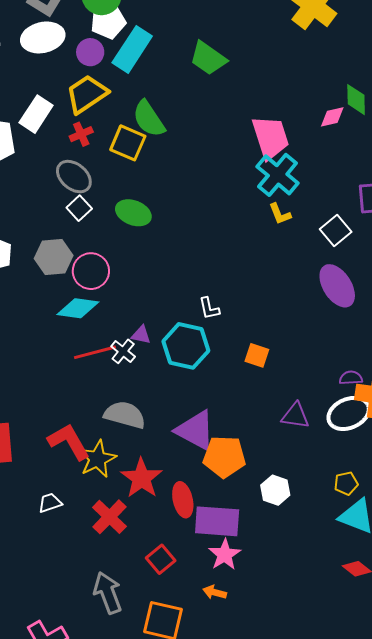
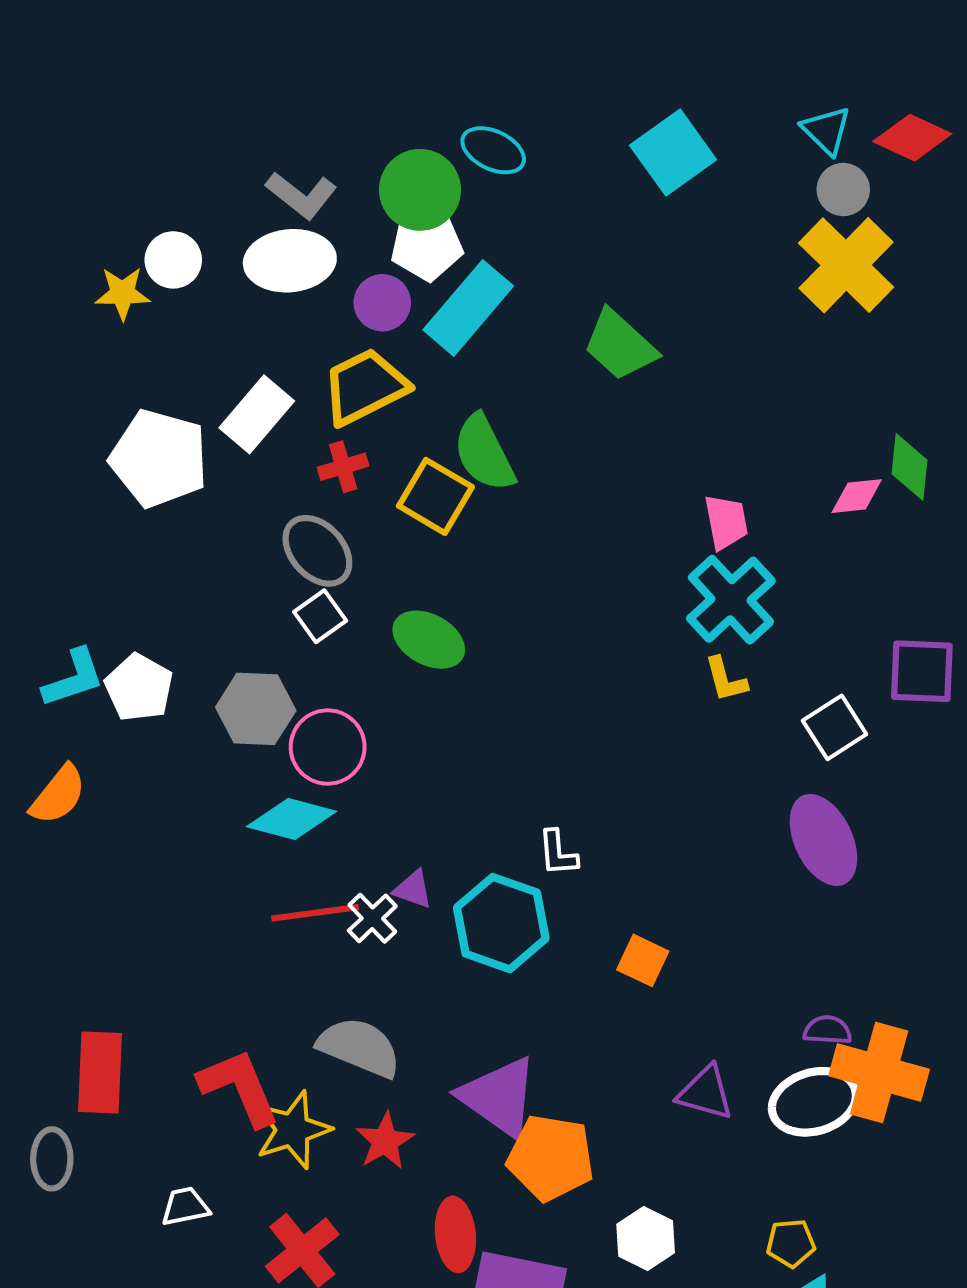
pink trapezoid: (270, 137) -> (726, 522), size x0.6
red star: (141, 478) -> (385, 1141), moved, size x0.7

